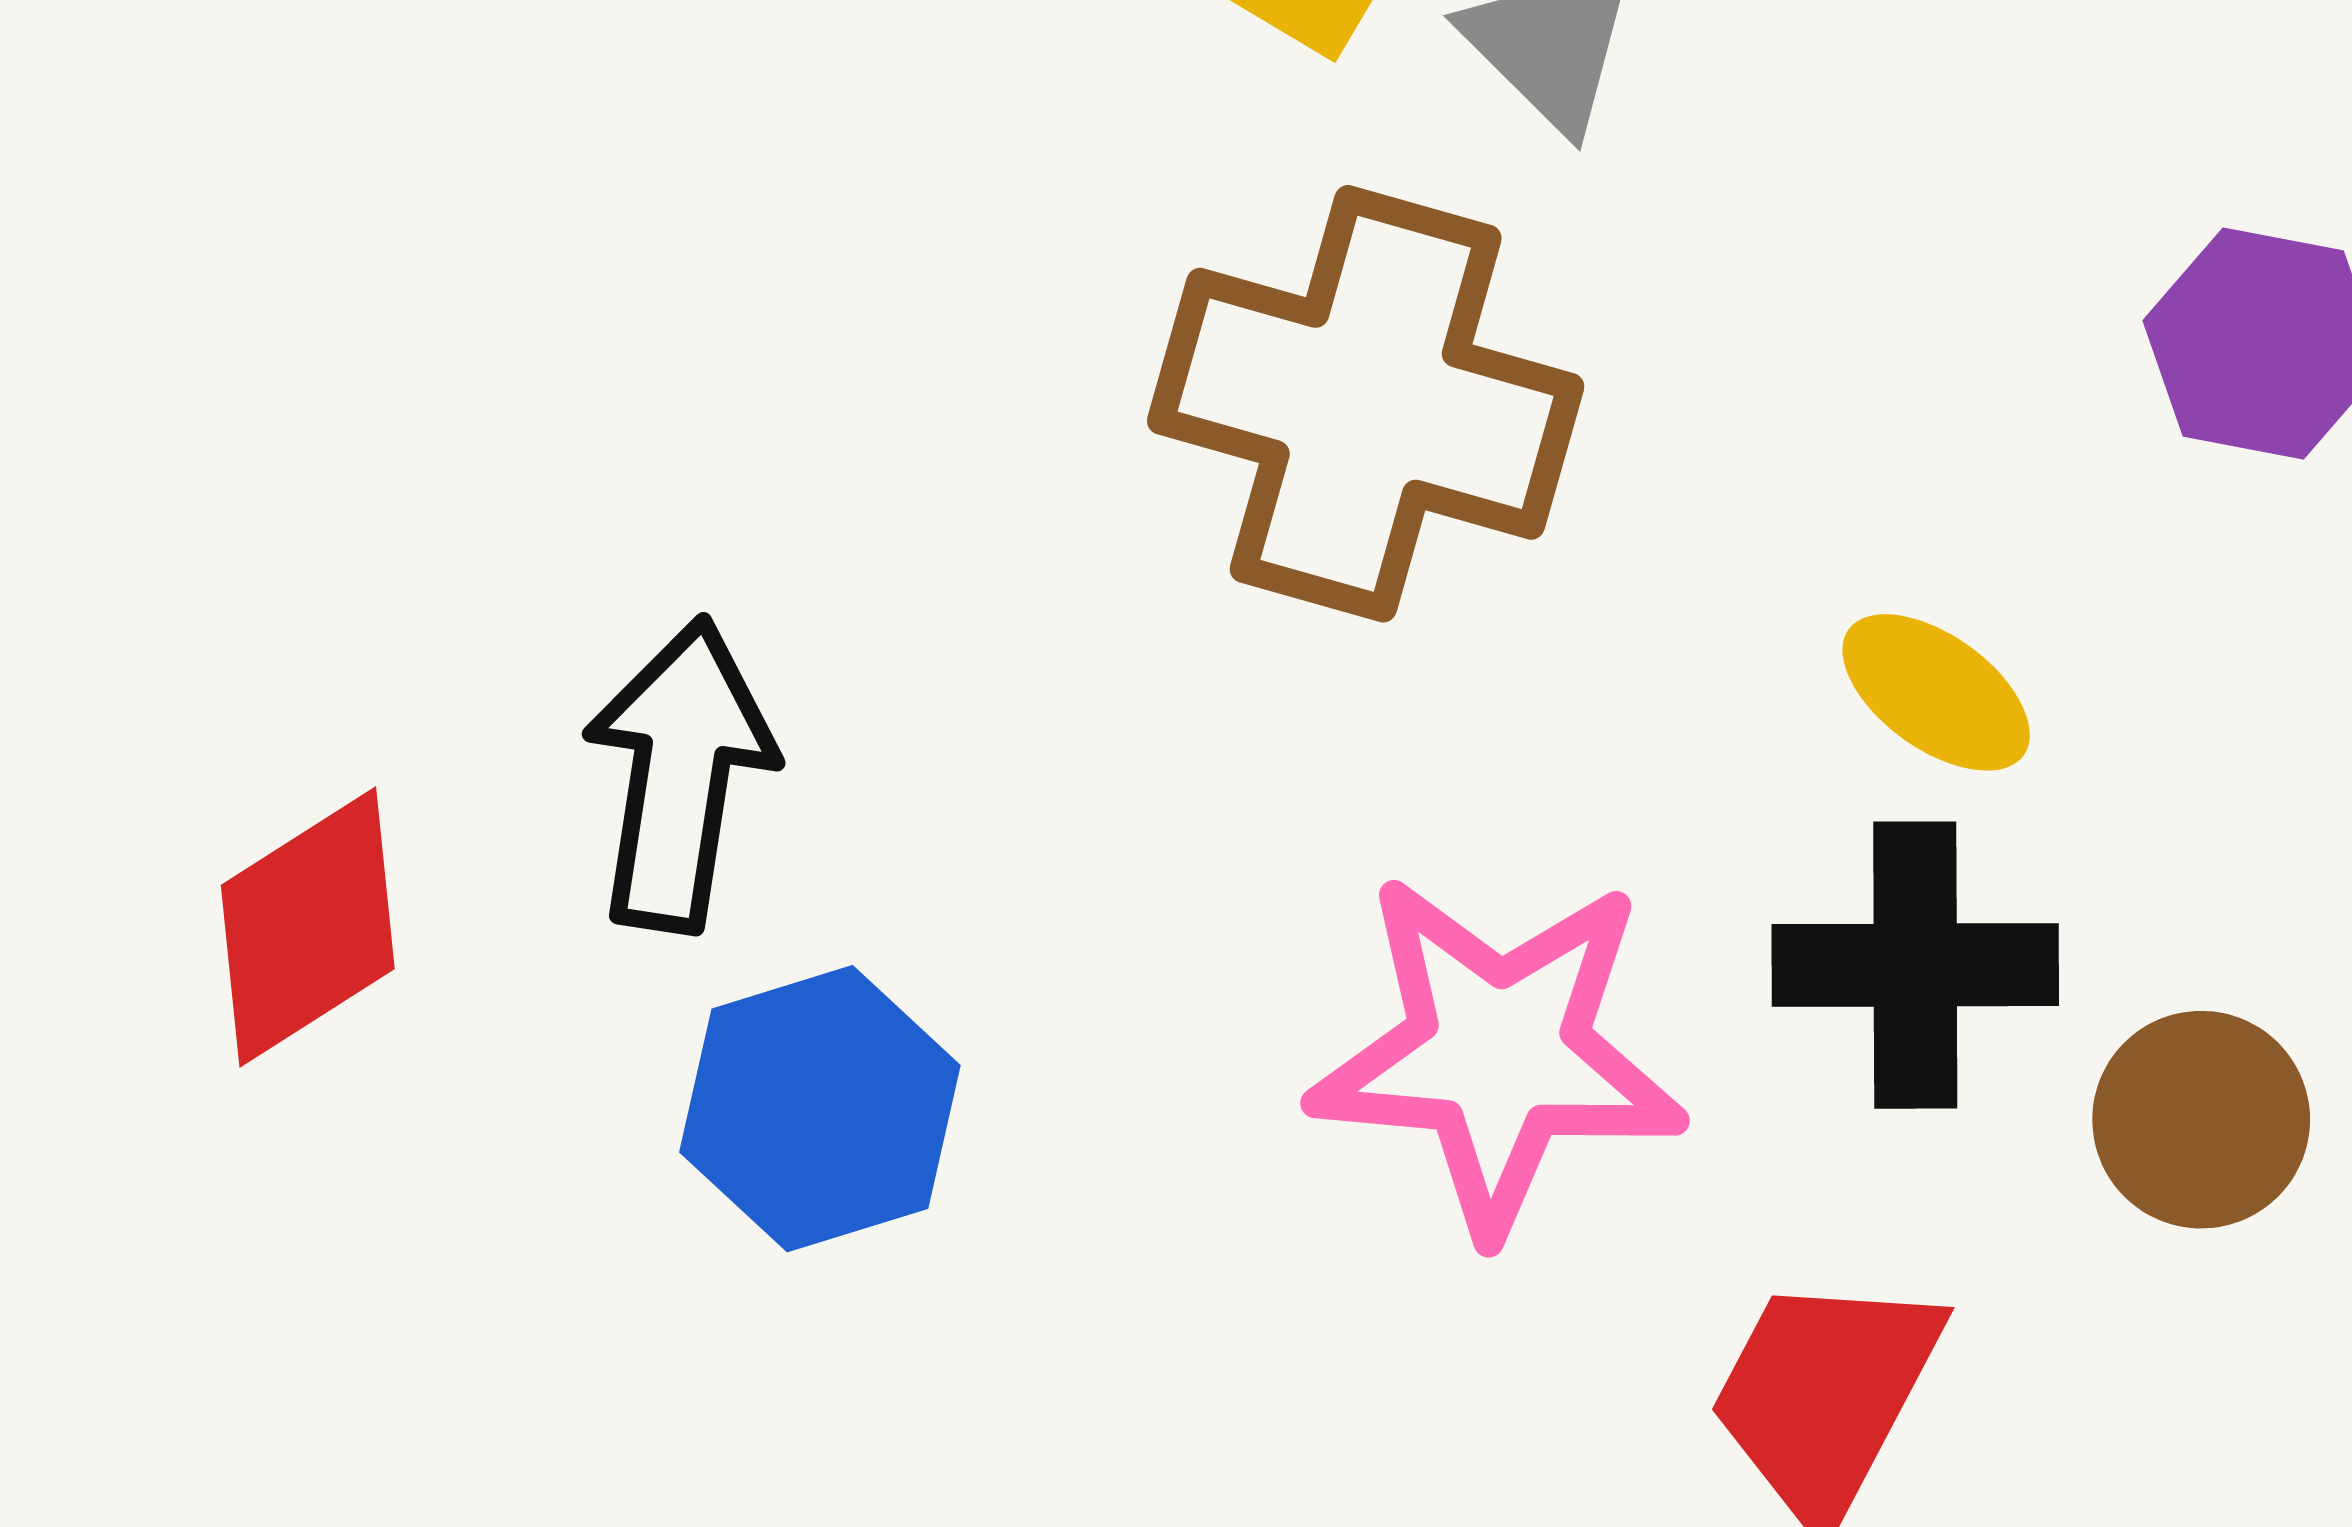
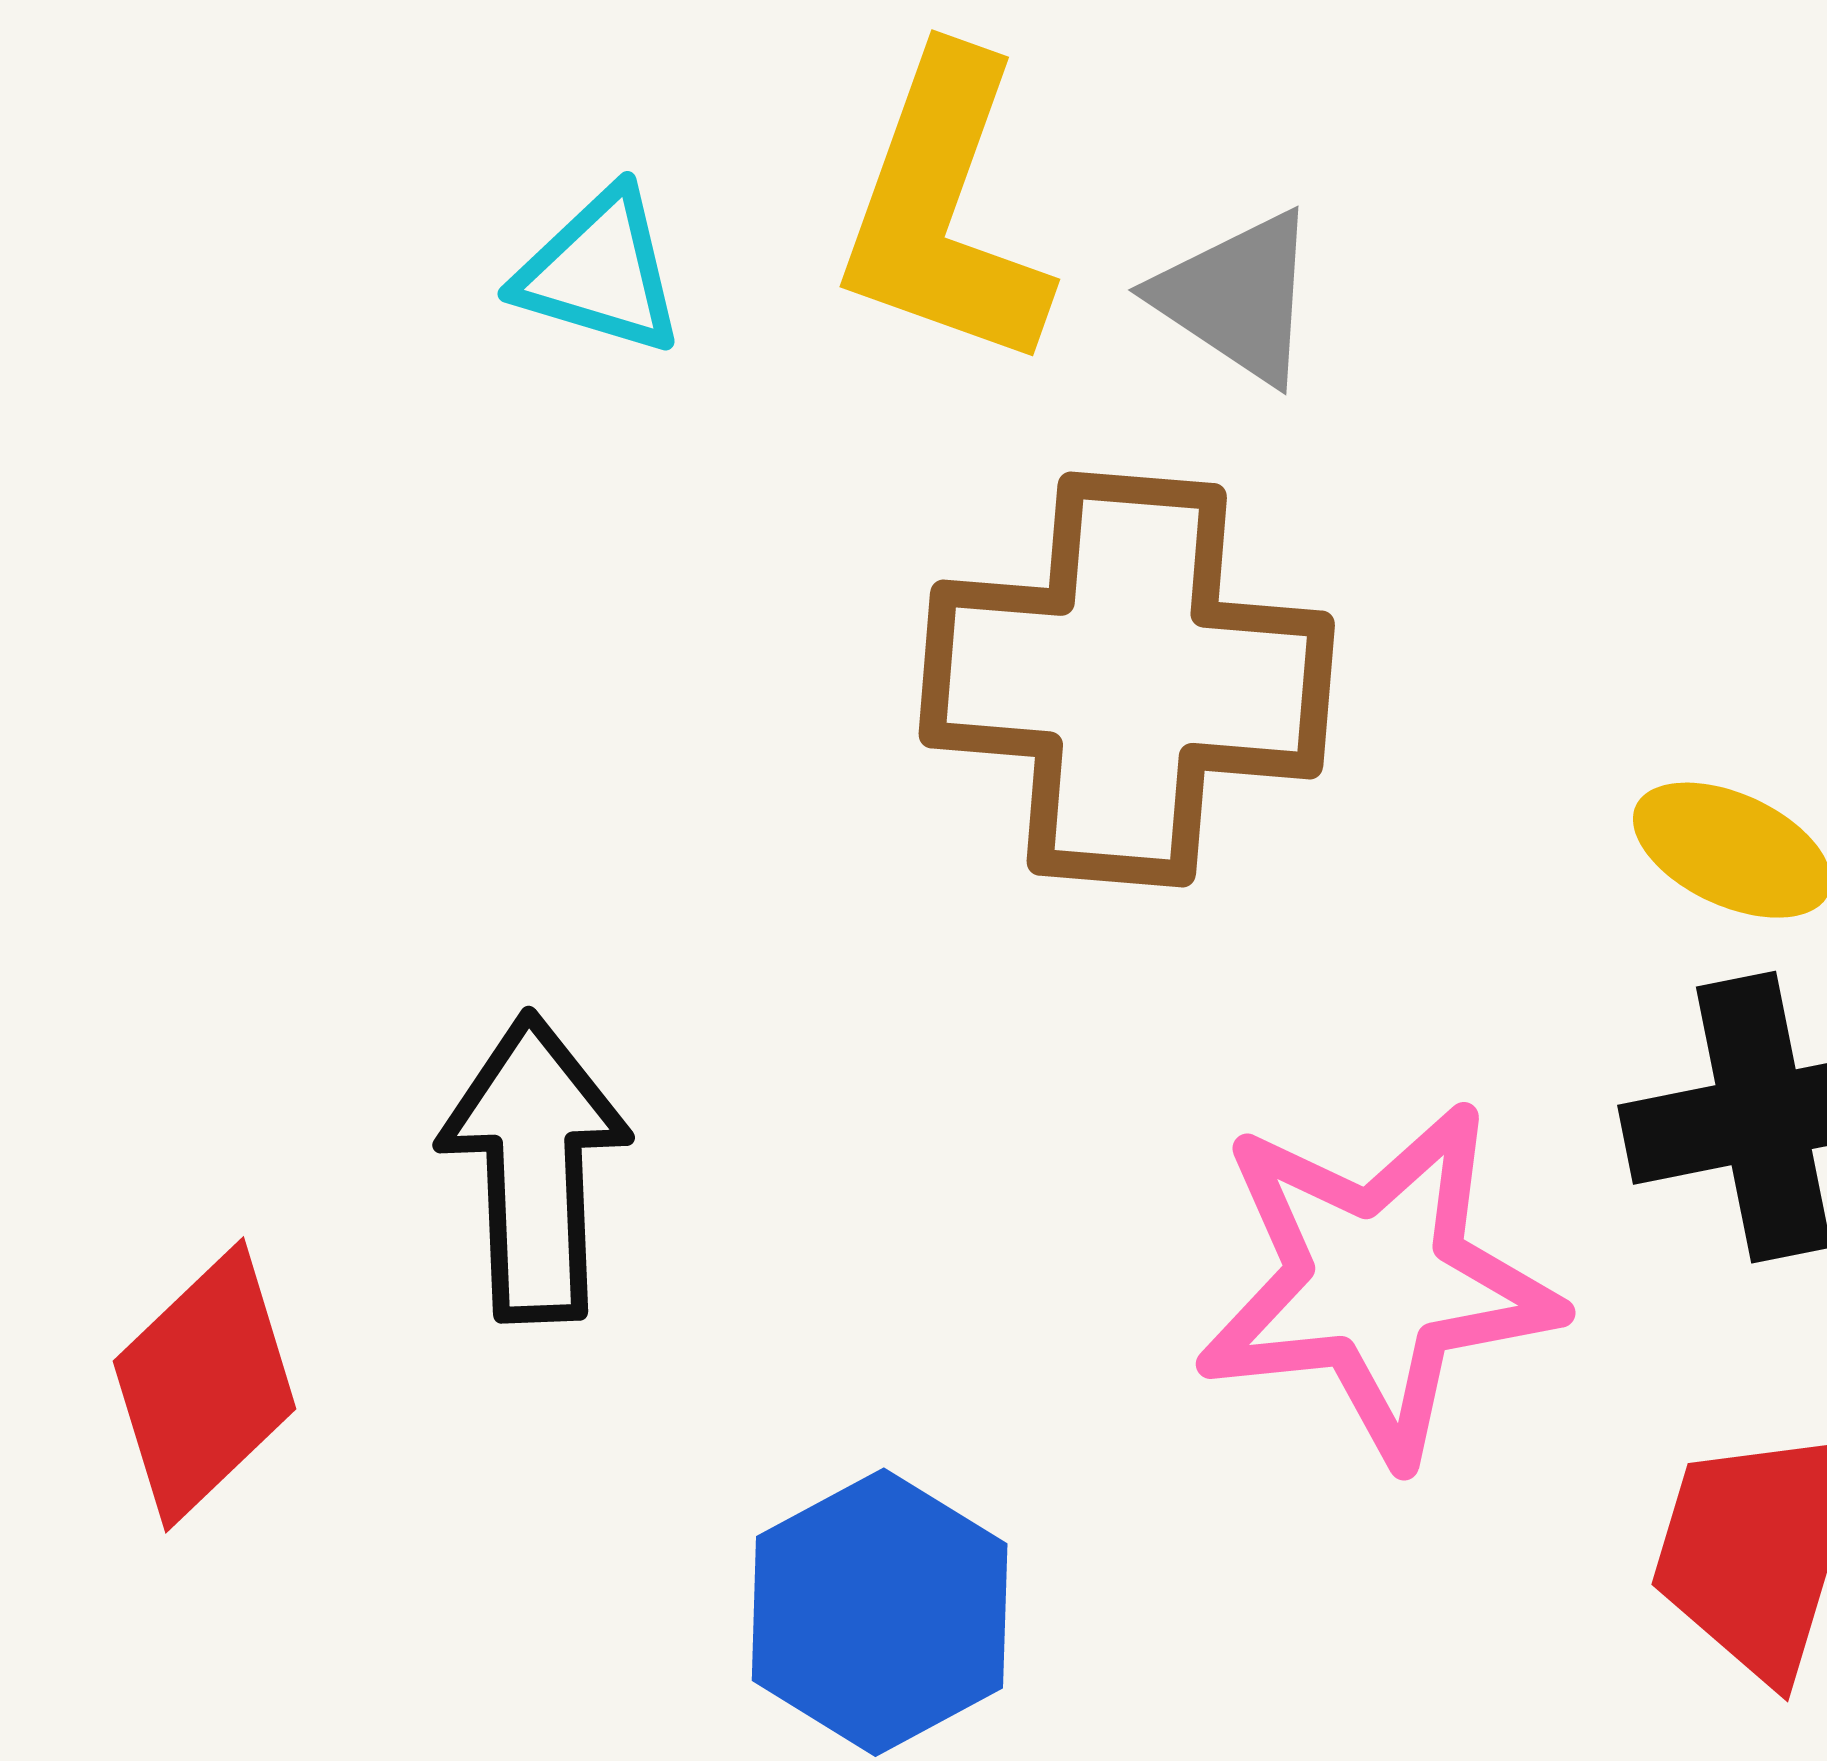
blue hexagon: (820, 1109) -> (880, 1612), moved

